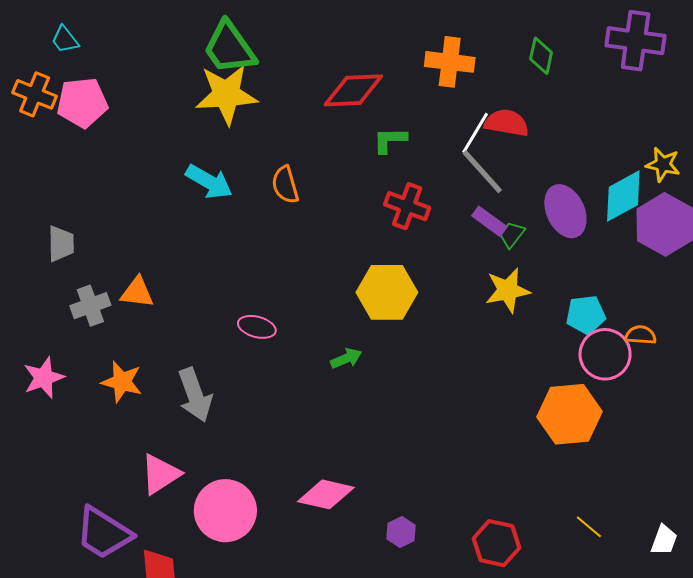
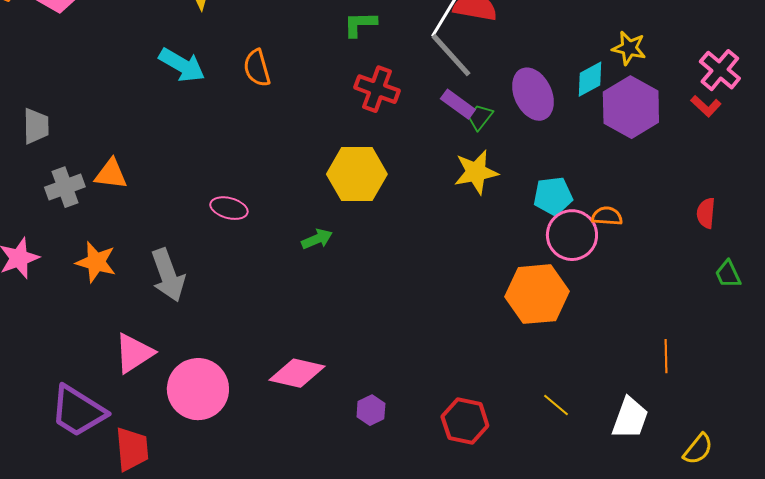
cyan diamond: (623, 196) -> (590, 79), size x0.7
white trapezoid: (664, 540) -> (630, 418), size x1.4

